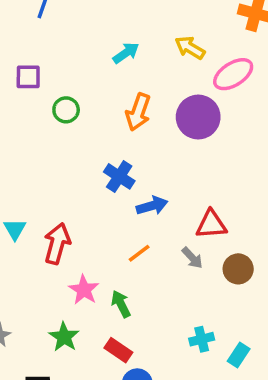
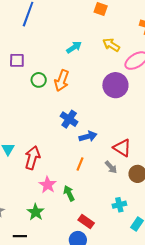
orange arrow: (138, 112) -> (62, 81), moved
red triangle: (211, 224) -> (122, 148), turned 36
orange line: (139, 253) -> (80, 164), turned -32
cyan cross: (202, 339) -> (119, 205), moved
red rectangle: (118, 350) -> (86, 222), moved

